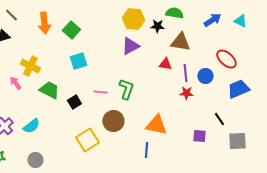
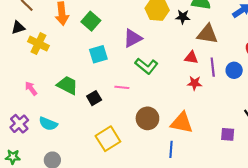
purple triangle: (130, 46) -> (133, 38), moved
yellow cross: (30, 66) -> (38, 44), moved
pink arrow: (15, 83) -> (31, 88), moved
green L-shape: (126, 89) -> (146, 66), moved, turned 110
red star: (186, 93) -> (195, 83), moved
brown circle: (113, 121) -> (147, 118), moved
cyan semicircle: (31, 126) -> (48, 124), turned 60

